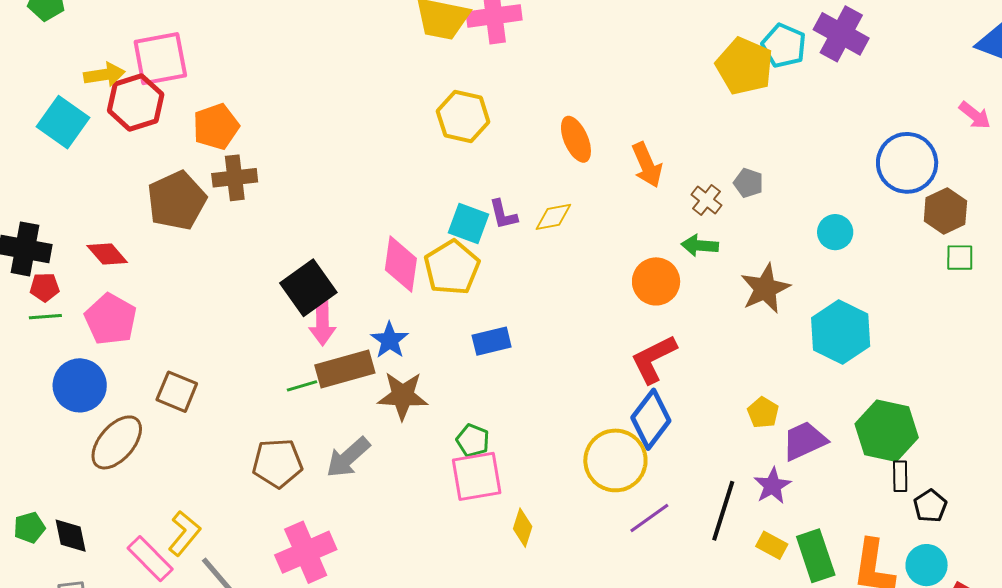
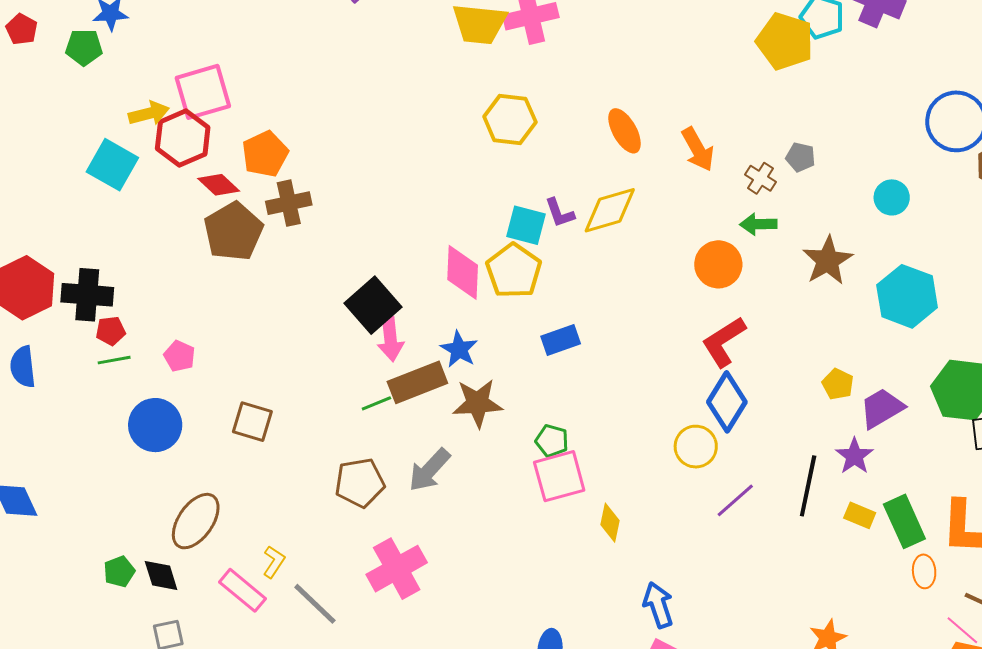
yellow diamond: (553, 217) -> (610, 210), size x1.5
red diamond: (107, 254) -> (219, 185), moved
pink pentagon: (111, 319) -> (179, 356), size x0.6
brown ellipse: (117, 442) -> (196, 521), moved
yellow circle: (615, 460) -> (696, 447), size x0.7
yellow L-shape: (184, 533) -> (274, 562), size x0.7

